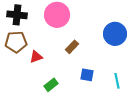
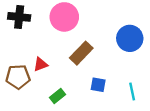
brown pentagon: (16, 42) -> (18, 77), moved
brown rectangle: (72, 47) -> (81, 53), size x1.5

